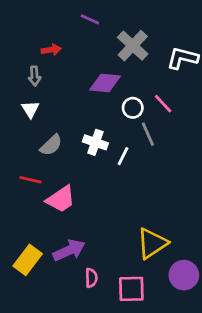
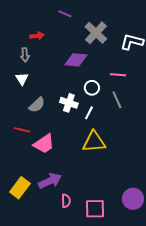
pink line: (163, 104) -> (118, 75), turned -42
white circle: (133, 108) -> (92, 88), moved
gray line: (148, 134) -> (117, 100), moved
yellow triangle: (152, 243) -> (94, 142), moved, turned 30

